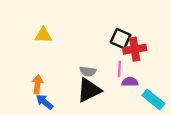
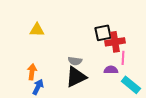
black square: (121, 39) -> (103, 33), turned -36
pink line: (119, 69) -> (123, 58), moved
blue arrow: (44, 102) -> (38, 87), turned 77

